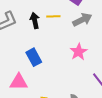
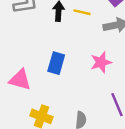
blue rectangle: (34, 57) -> (56, 63), moved, turned 30

